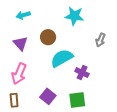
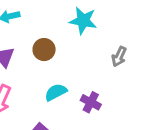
cyan semicircle: (62, 58) -> (56, 92), moved, size x0.7

